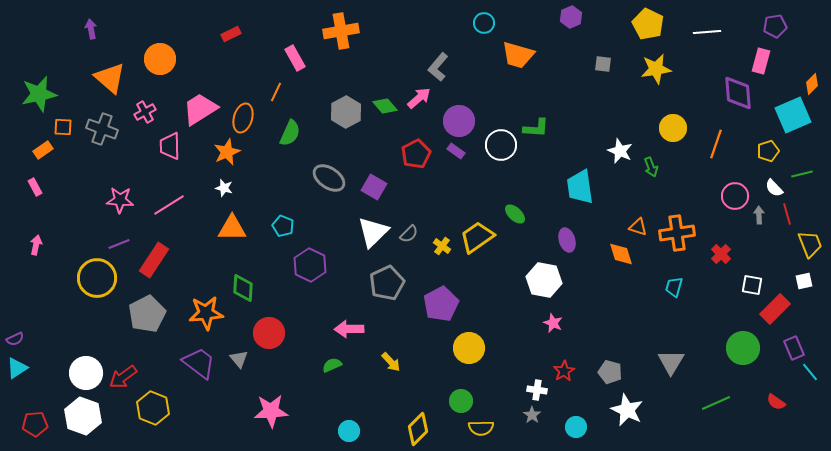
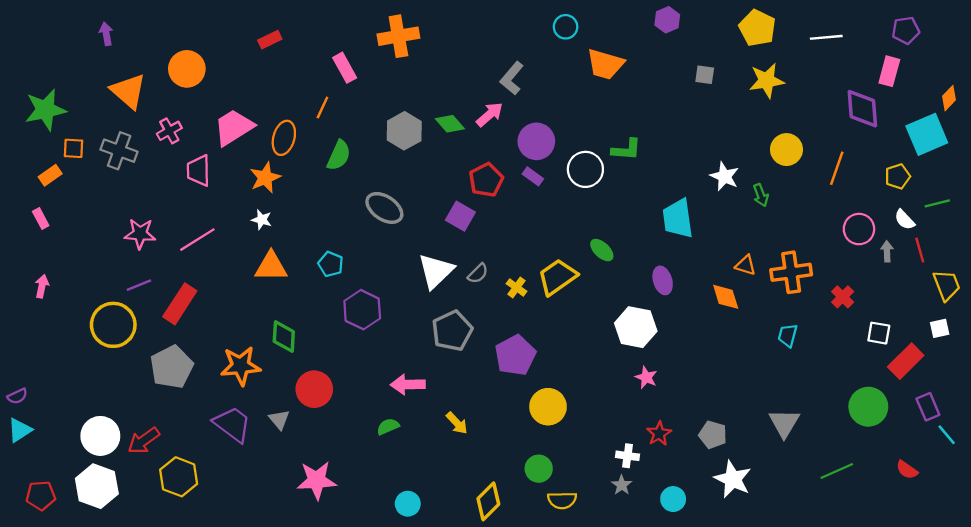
purple square: (374, 187) -> (460, 216), moved

